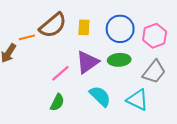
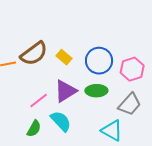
yellow rectangle: (84, 27) -> (64, 57), turned -56
cyan semicircle: (100, 96) -> (61, 121), moved

